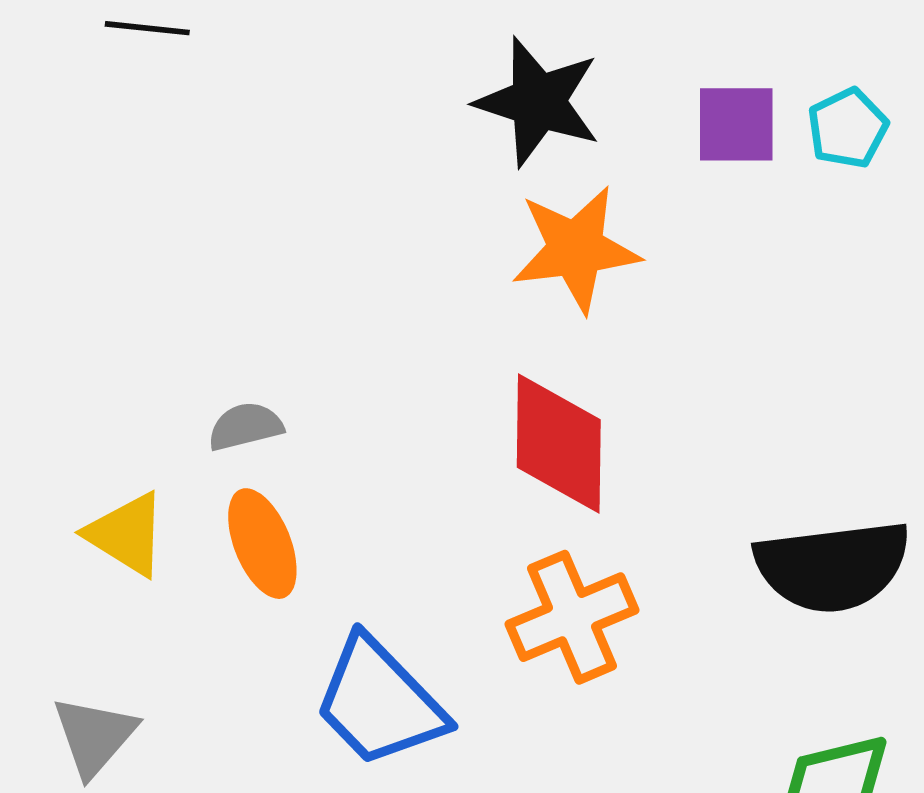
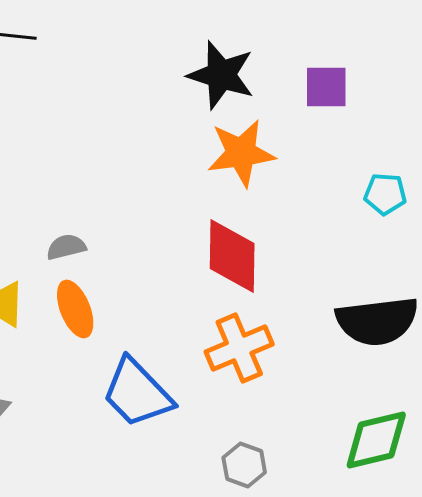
cyan pentagon: (848, 128) -> (385, 194), moved, turned 30

